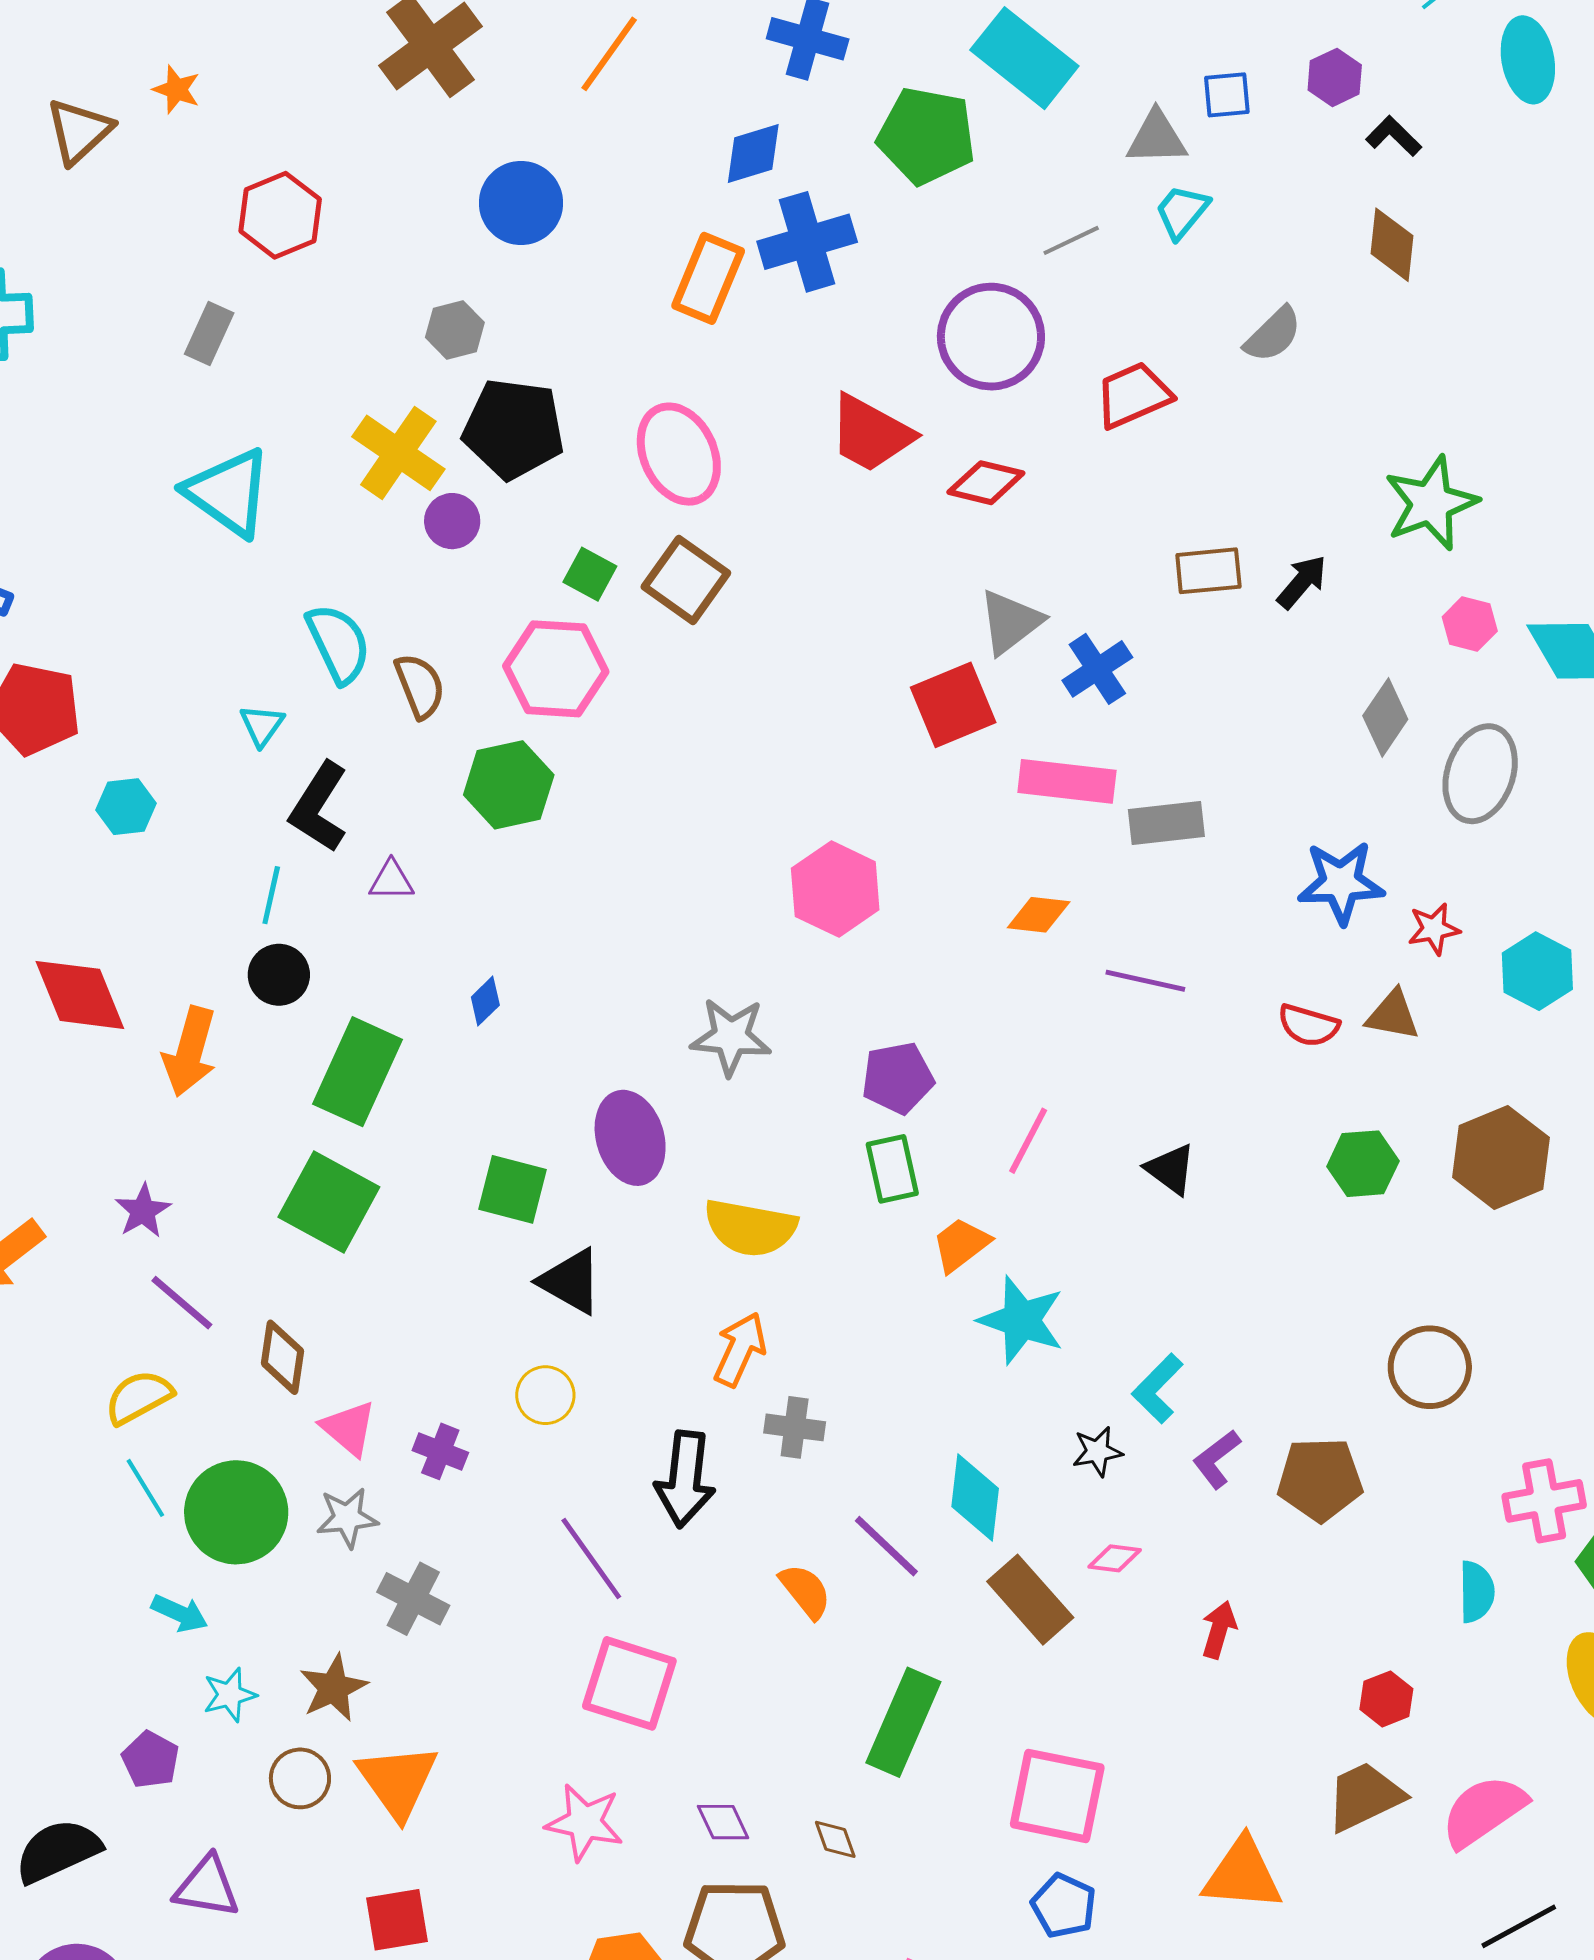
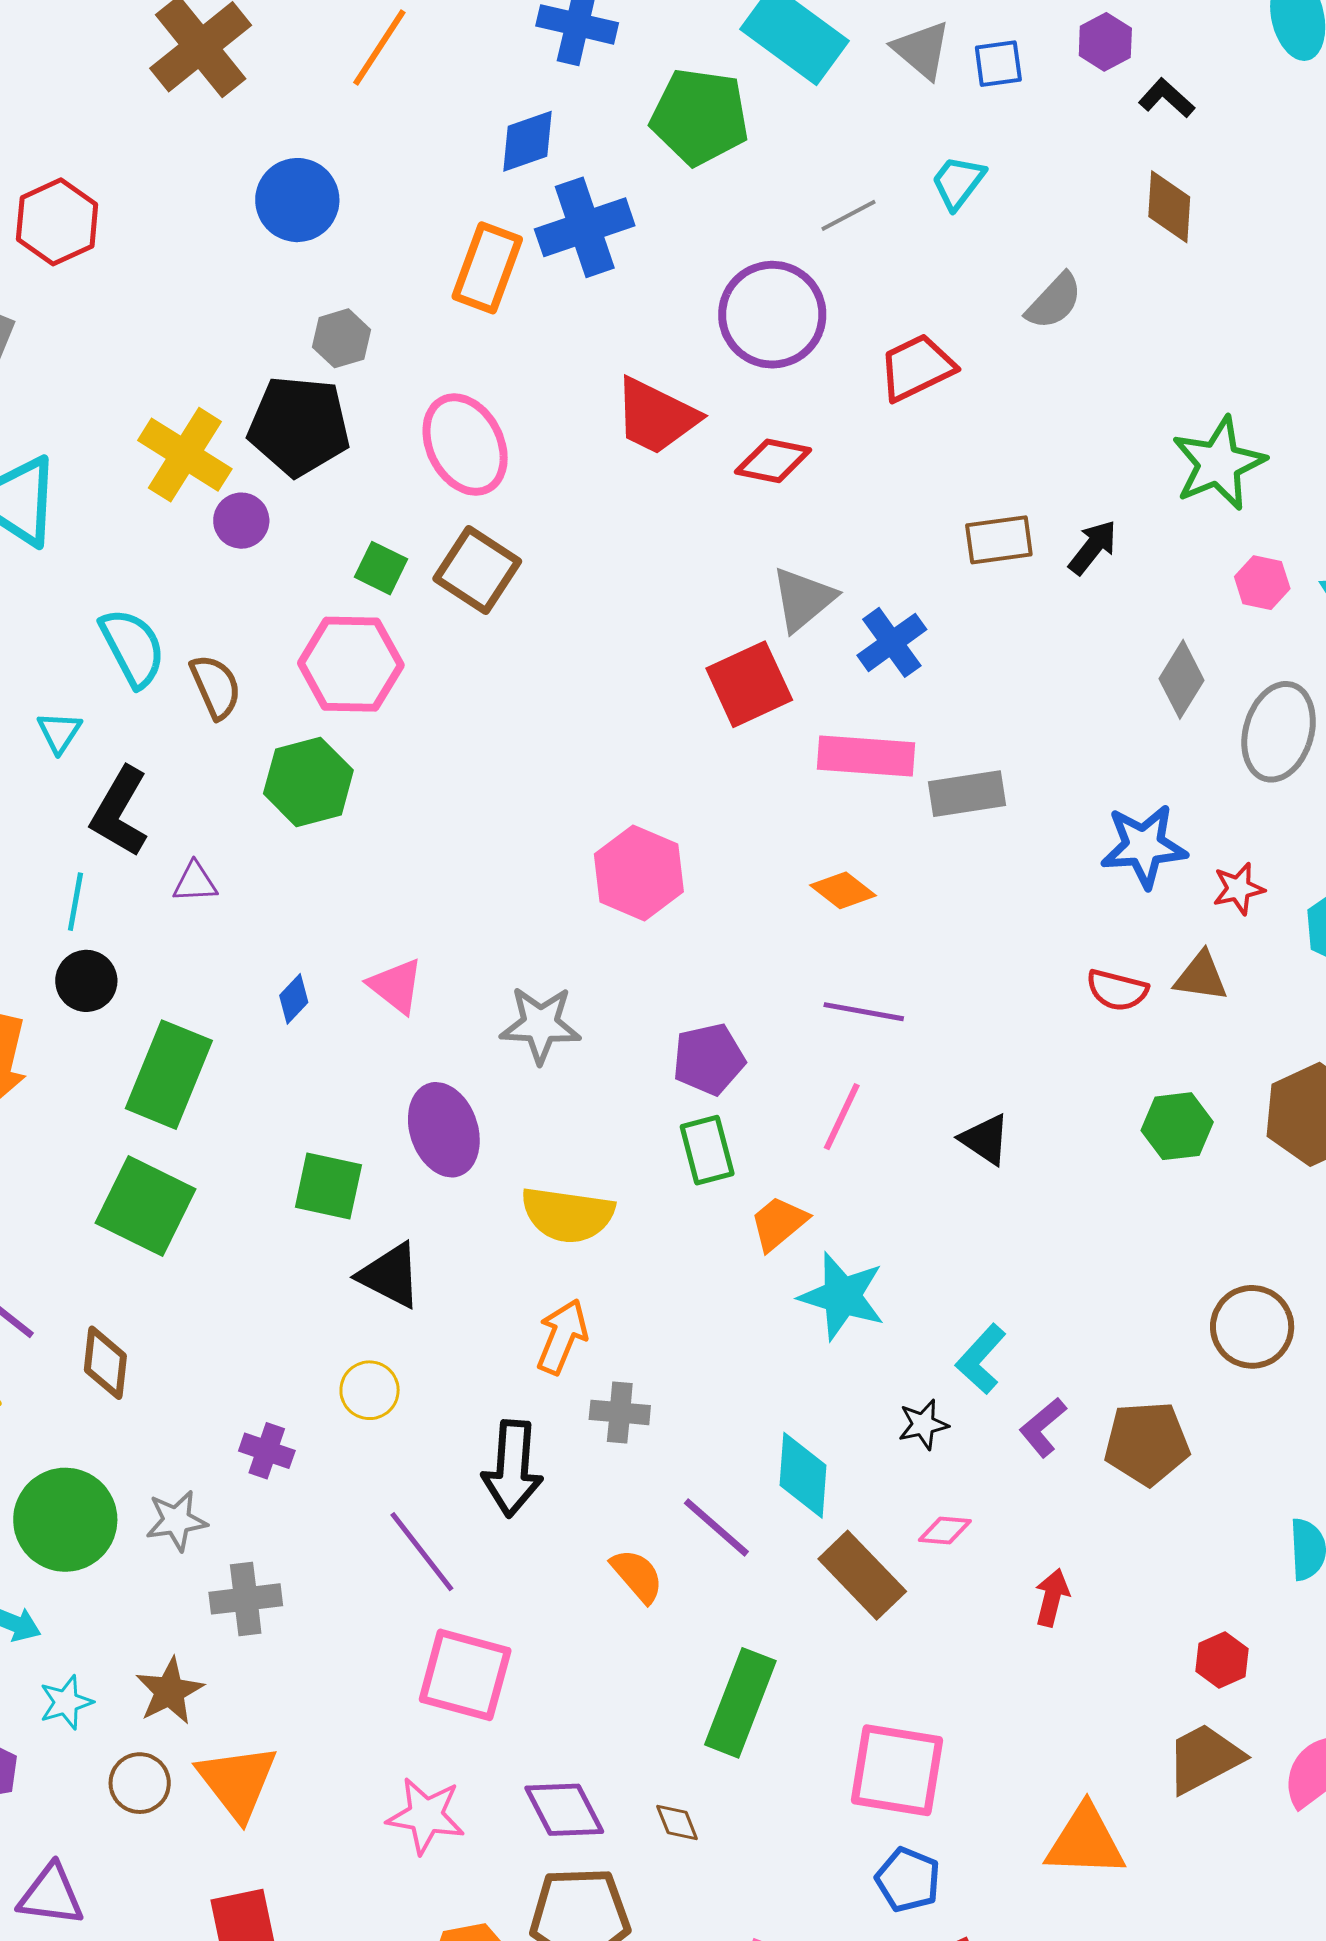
gray triangle: (1157, 138) -> (922, 50), moved, turned 44
gray hexagon: (455, 330) -> (341, 338), moved
orange diamond: (1039, 915) -> (843, 890), turned 34
purple line: (1145, 981) -> (864, 1012), moved
pink triangle: (349, 1428) -> (396, 986), moved
gray cross: (413, 1599) -> (246, 1599), turned -32
purple diamond: (723, 1822) -> (564, 1810), size x1.5

